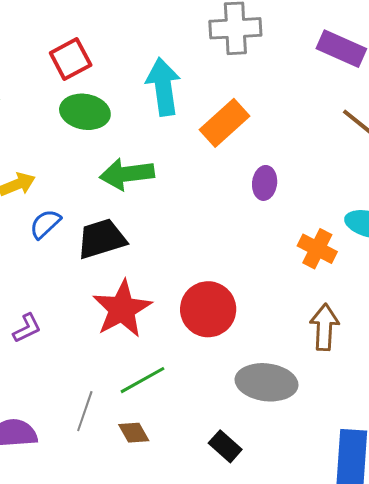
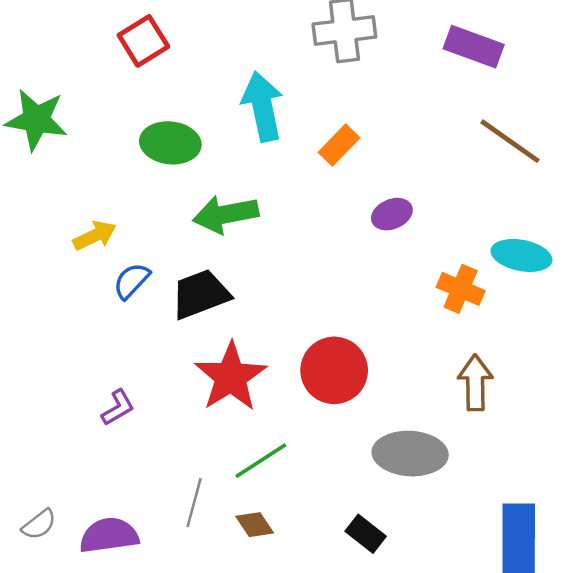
red square: (71, 59) -> (143, 41), moved
orange rectangle: (225, 123) -> (339, 145), size x0.7
purple ellipse: (265, 183) -> (392, 214), turned 64

